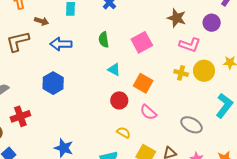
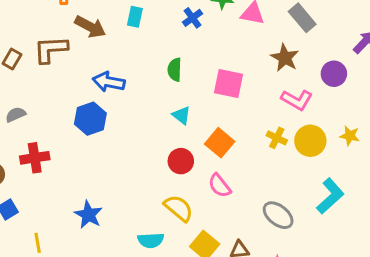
brown arrow: (42, 21) -> (90, 27), size x1.5
pink square: (142, 42) -> (228, 83), turned 30
blue arrow: (61, 44) -> (109, 82), moved
yellow semicircle: (124, 132) -> (179, 208), size x1.5

